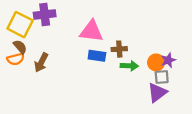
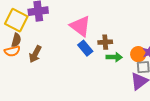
pink triangle: (91, 31) -> (80, 26), turned 30
brown semicircle: (20, 47) -> (16, 40), turned 56
blue rectangle: (97, 56) -> (85, 48), turned 42

